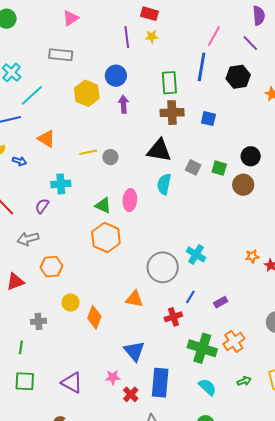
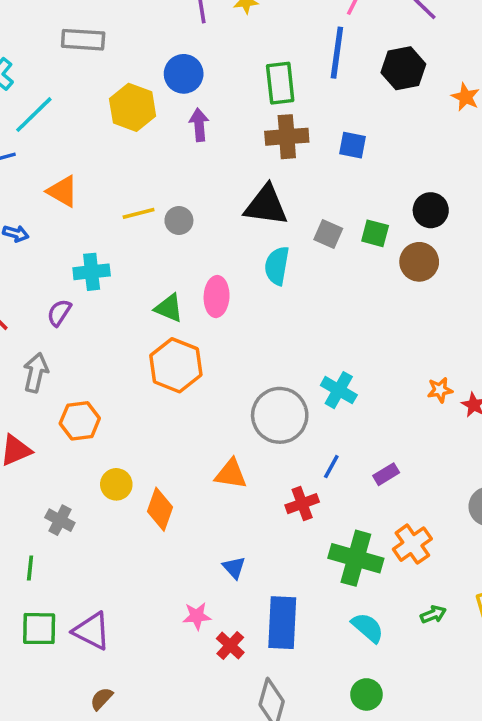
gray arrow: (28, 239) -> (36, 373), turned 120
gray cross: (38, 321) -> (60, 520), turned 35
blue triangle: (134, 351) -> (234, 568), size x0.6
purple triangle: (72, 383) -> (92, 631), moved

